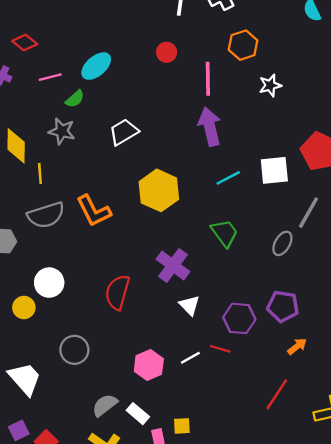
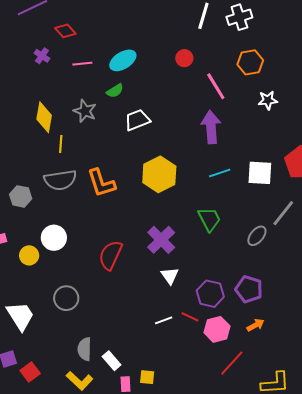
pink line: (208, 79) -> (216, 86), turned -40
green semicircle: (75, 99) -> (115, 91), moved
pink hexagon: (149, 365) -> (217, 329), moved
gray semicircle: (105, 405) -> (85, 349), turned -60

